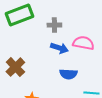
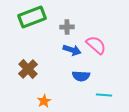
pink semicircle: (83, 43) -> (96, 45), turned 30

